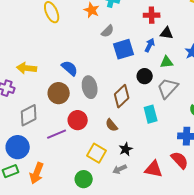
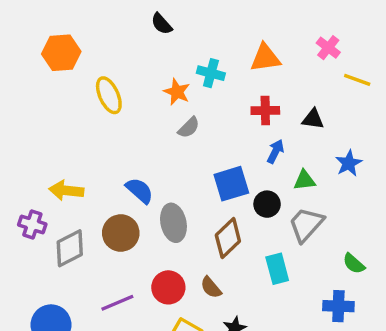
red cross: (152, 15) -> (265, 111), moved
gray semicircle: (108, 31) -> (189, 128), moved
black triangle: (167, 33) -> (313, 119), moved
blue square: (124, 49) -> (231, 184), moved
gray diamond: (29, 115) -> (70, 248), moved
red circle: (78, 120) -> (168, 287), moved

